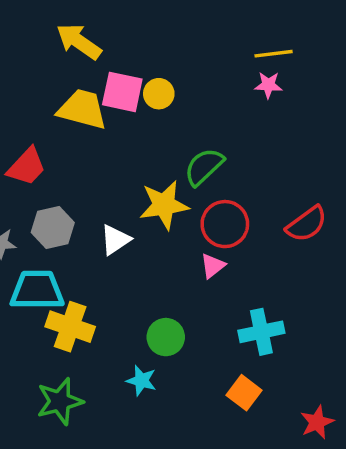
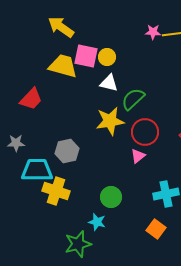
pink star: (268, 85) -> (153, 32), moved
gray hexagon: (53, 228) -> (67, 151), moved
white triangle: (115, 240) -> (109, 83), moved, turned 48
green star: (60, 401) -> (78, 244), moved

